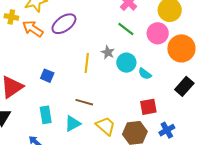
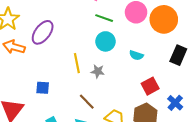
gray star: (108, 52) -> (98, 71), moved
cyan circle: (126, 63) -> (105, 41), moved
brown line: (84, 102) -> (87, 102), turned 48

